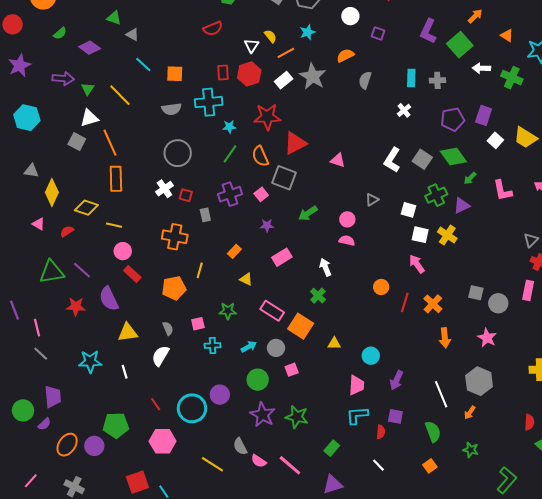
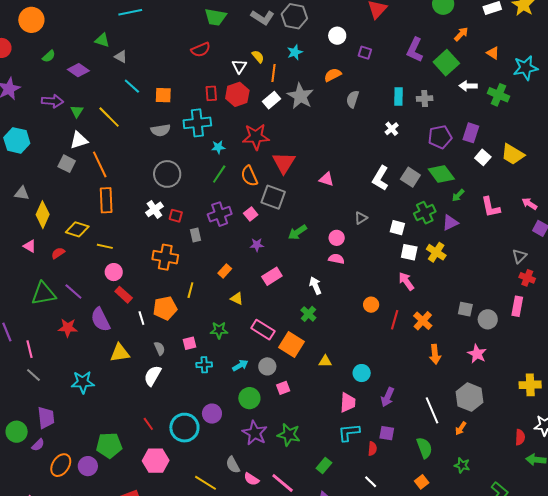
orange line: (286, 53) -> (274, 73), turned -54
red triangle: (295, 143) -> (284, 163), turned -30
white line: (125, 372) -> (141, 318), moved

